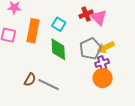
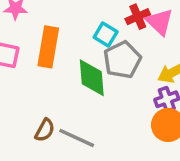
cyan square: (59, 24) -> (106, 34), moved
gray pentagon: (90, 49) -> (122, 60), moved

